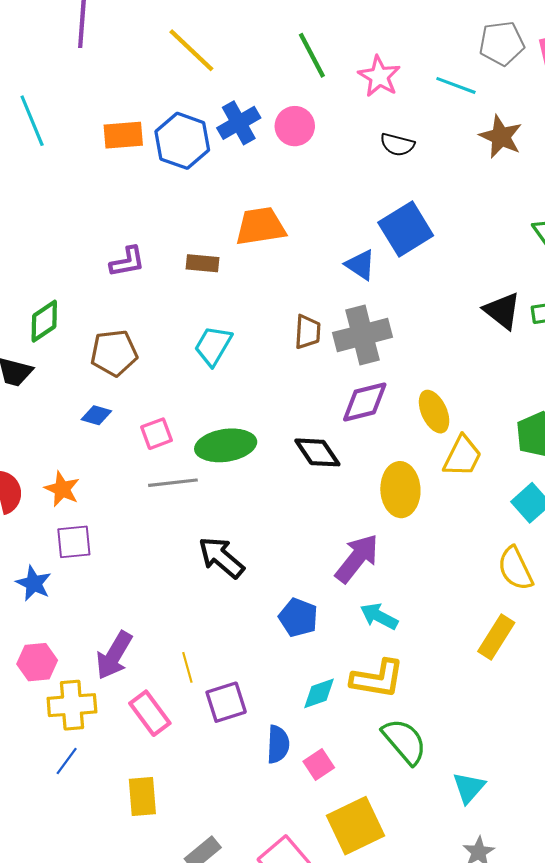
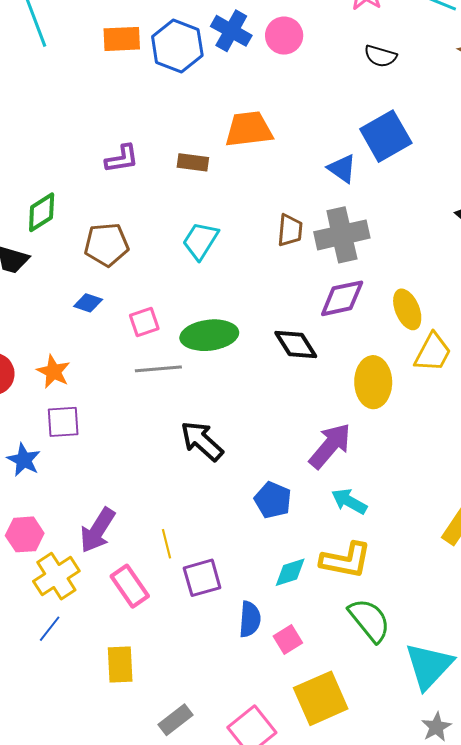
blue cross: (239, 123) -> (231, 31), turned -33
yellow cross: (72, 705) -> (56, 576), turned -30
cyan triangle: (469, 788) -> (429, 666), size x1.6

